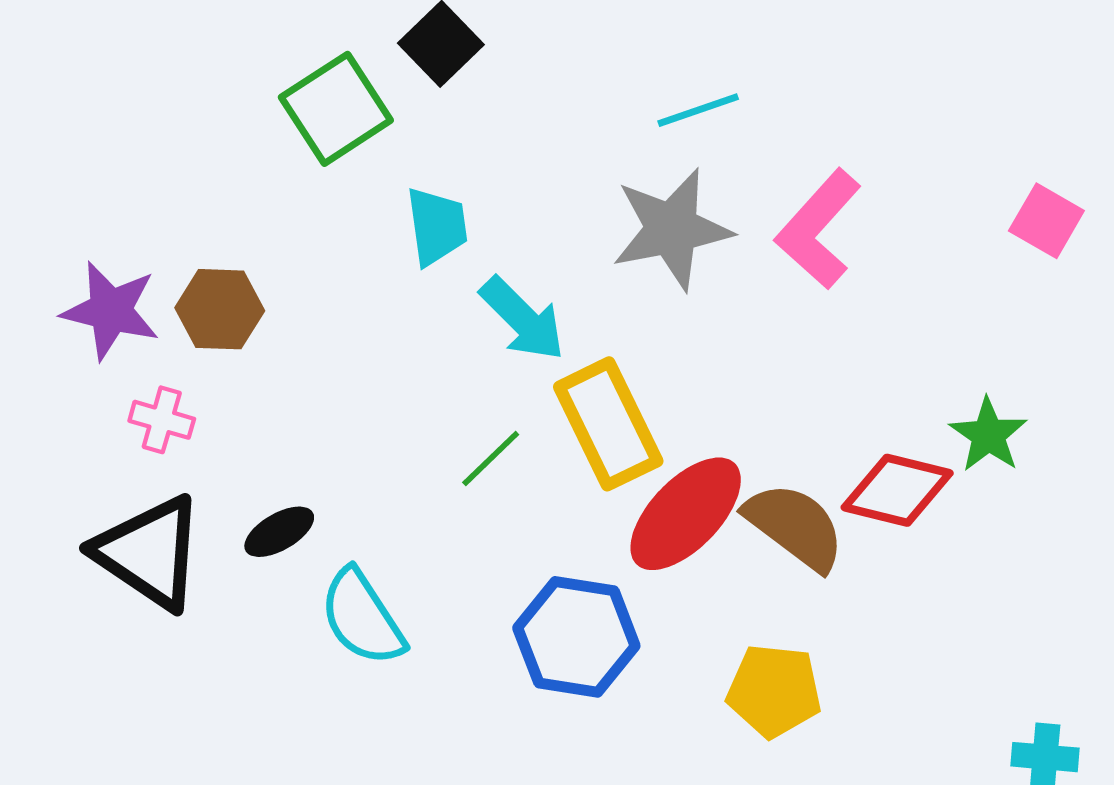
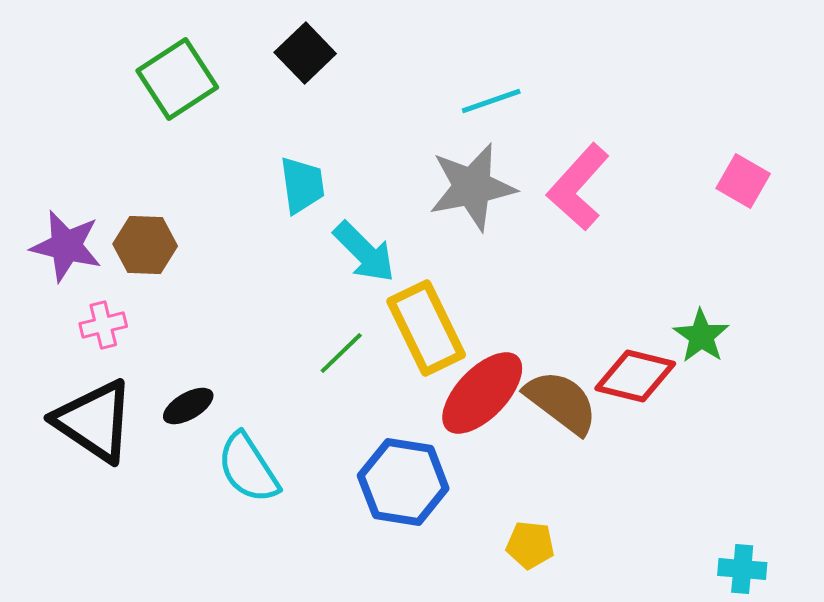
green square: (336, 109) -> (177, 79), moved
pink cross: (162, 420) -> (103, 325), turned -30
yellow pentagon: (774, 691) -> (530, 545), moved, size x0.7

